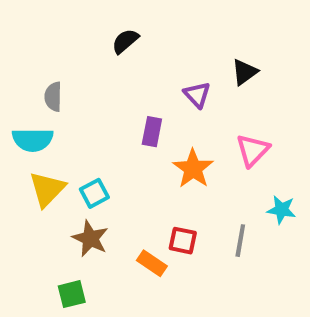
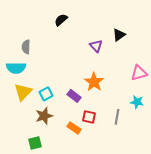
purple rectangle: (152, 132) -> (74, 96), moved, turned -64
pink triangle: (253, 150) -> (139, 73), moved, turned 30
brown star: (90, 239) -> (44, 116), turned 30

